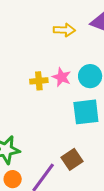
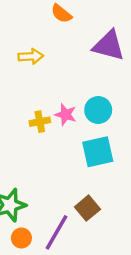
yellow arrow: (64, 30) -> (31, 56), moved

